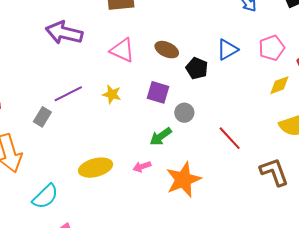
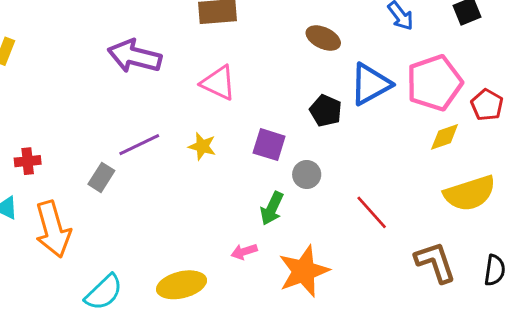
pink pentagon: (272, 48) -> (434, 83), size x1.5
brown ellipse: (167, 50) -> (323, 38), moved
blue triangle: (227, 50) -> (370, 84), size x1.4
green arrow: (161, 136) -> (272, 208), turned -30
yellow ellipse: (96, 168) -> (182, 285), moved

